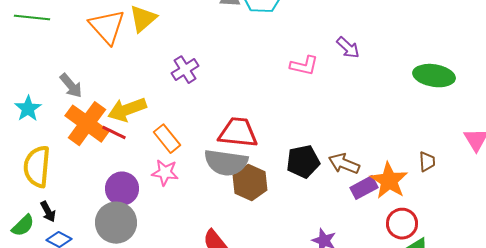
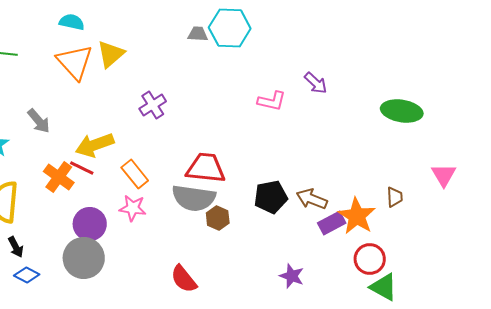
orange cross: (87, 124) -> (59, 177), moved, size x0.7
brown hexagon: (250, 183) -> (218, 218), size x0.7

